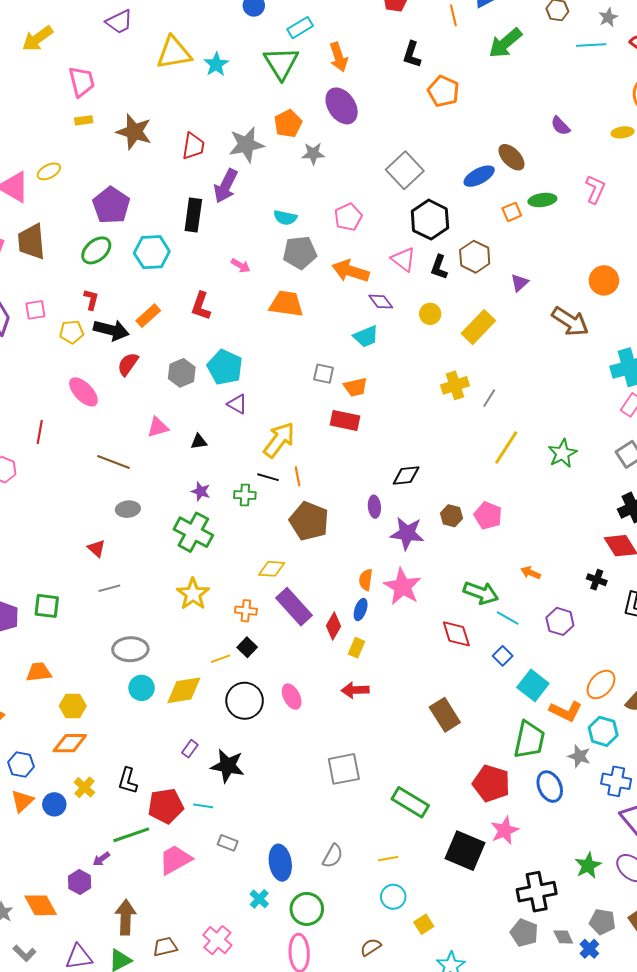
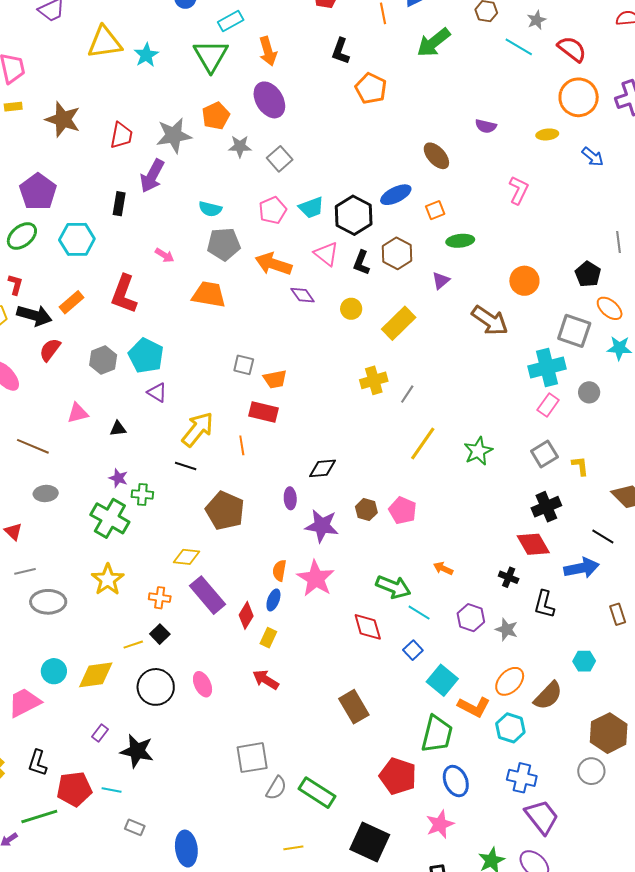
cyan line: (591, 45) -> (519, 47), turned 32
purple semicircle: (560, 126) -> (486, 126), turned -35
gray square: (405, 170) -> (280, 159), moved, size x0.7
blue ellipse: (479, 176) -> (396, 195), moved
green ellipse: (542, 200) -> (460, 241), moved
black rectangle: (193, 215) -> (119, 204), size x0.7
red L-shape: (201, 306) -> (124, 294), size x1.4
cyan trapezoid: (366, 336) -> (311, 208), moved
orange line: (298, 476) -> (242, 445), moved
green cross: (245, 495) -> (142, 494), moved
gray ellipse: (130, 649) -> (48, 602), moved
red arrow: (355, 690) -> (266, 680), turned 32
gray star: (579, 756) -> (507, 629), moved
pink star: (505, 830) -> (440, 824), moved
gray semicircle: (333, 856) -> (276, 788), moved
pink trapezoid: (175, 860) -> (24, 703), moved

